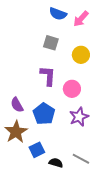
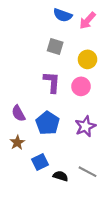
pink circle: (72, 89) -> (81, 86), moved
brown star: (16, 132) -> (17, 143), size x0.6

